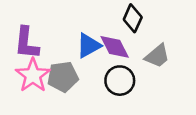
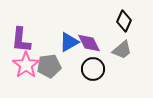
black diamond: (133, 18) -> (124, 21), moved

